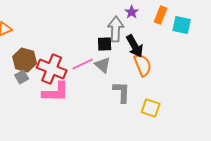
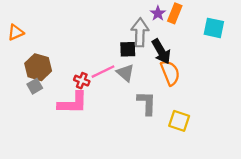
orange rectangle: (161, 15) -> (175, 13), moved
red cross: (52, 69) -> (82, 81), moved, size x0.5

